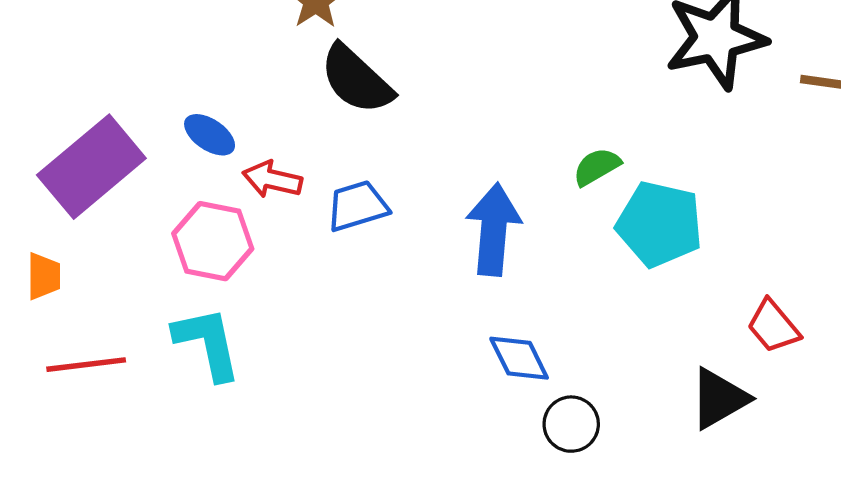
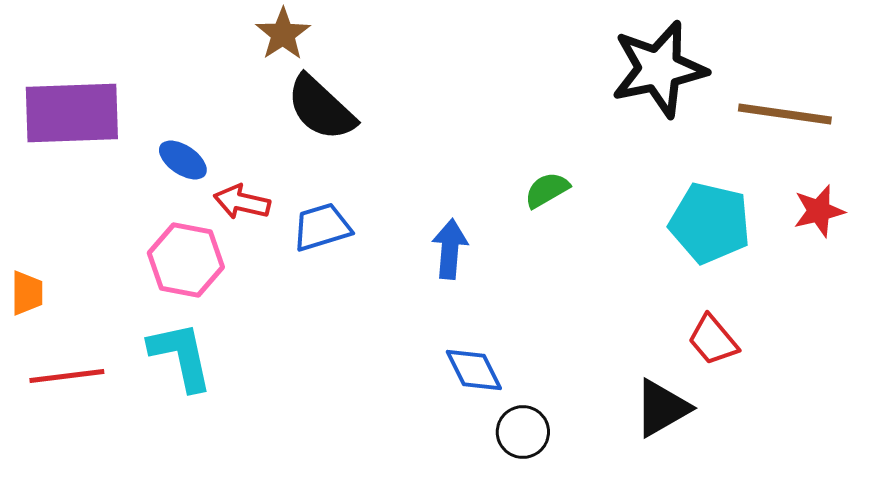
purple rectangle: (91, 167) -> (72, 113), moved, turned 38
cyan pentagon: (659, 224) -> (710, 223), moved
blue arrow: (494, 229) -> (450, 249), size x0.7

